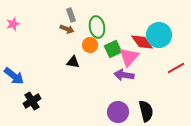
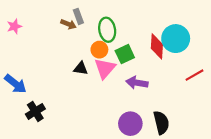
brown arrow: (67, 29) -> (68, 24), moved
red diamond: (142, 42) -> (157, 46), turned 40
pink triangle: (129, 57) -> (105, 68), moved

